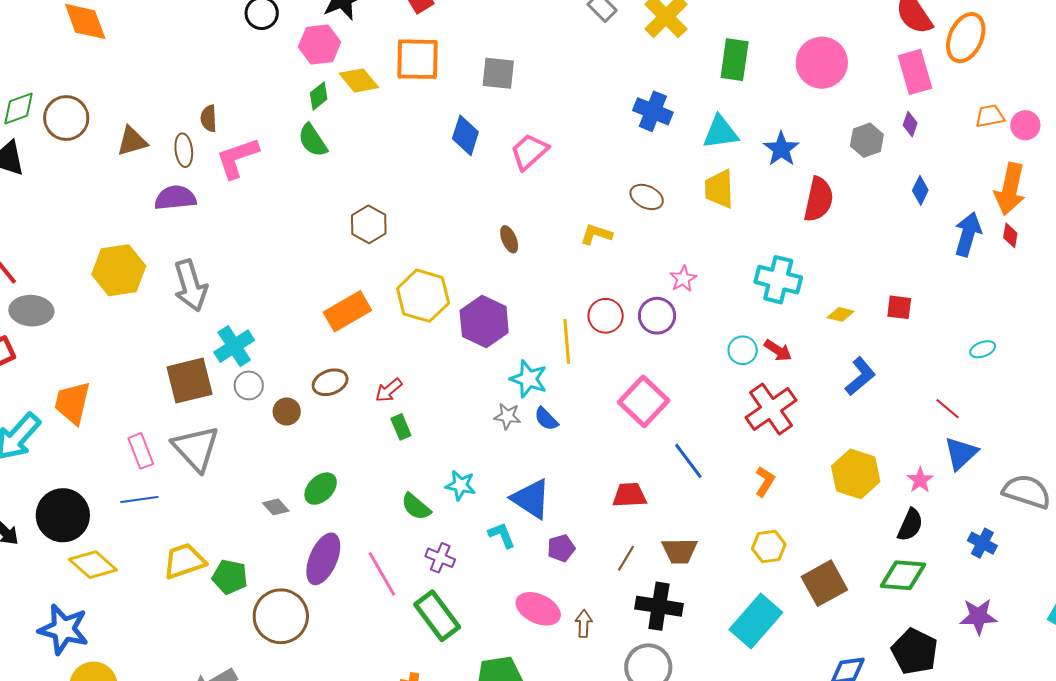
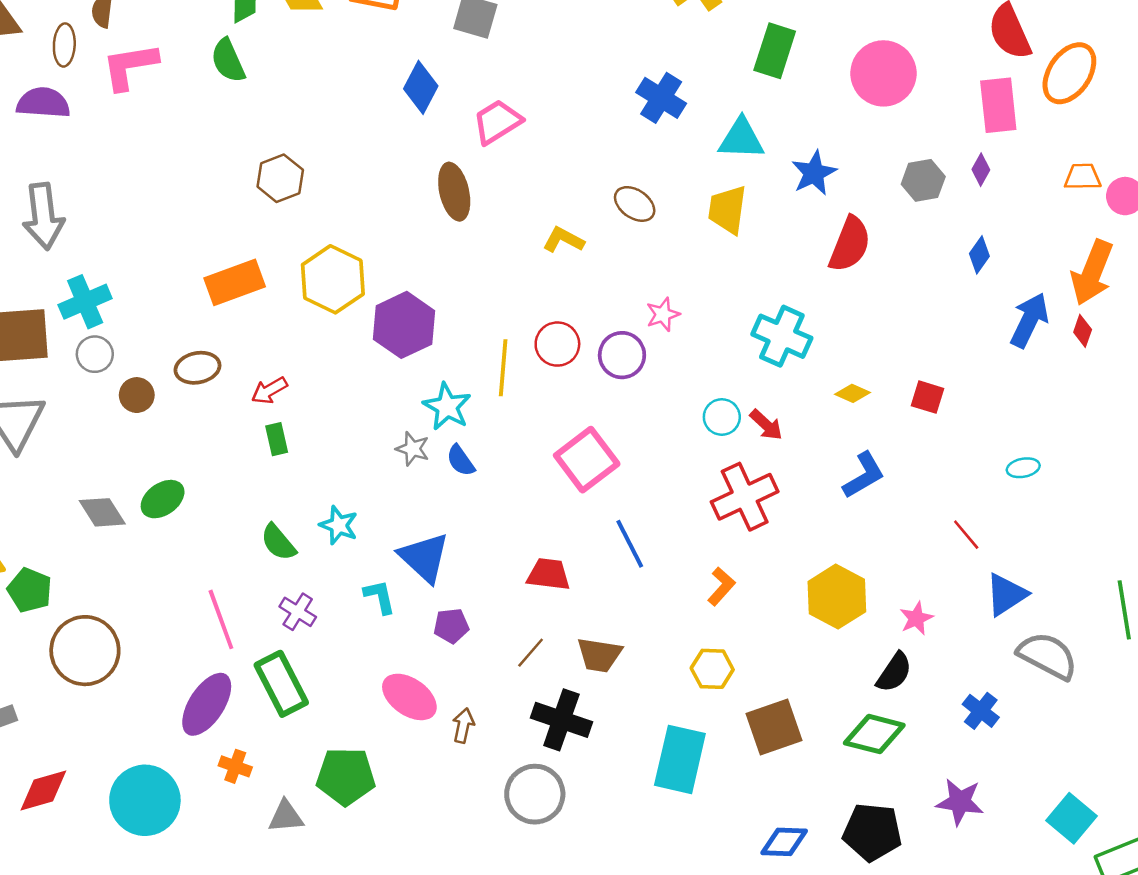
brown ellipse: (509, 239) -> (454, 192), moved, size x1.6
blue triangle: (961, 453) -> (1006, 595), moved
gray diamond: (276, 507) -> (102, 512), size x1.4
purple ellipse: (323, 559) -> (207, 704), moved
cyan rectangle: (756, 621) -> (680, 759), turned -38
black pentagon: (915, 651) -> (872, 832), turned -30

